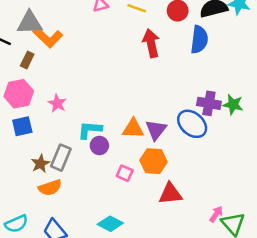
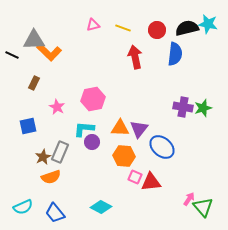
brown rectangle: (27, 60) -> (34, 83), moved
pink hexagon: (19, 94) -> (93, 99), moved
green star: (233, 105) -> (203, 108), turned -30
blue ellipse: (192, 124) -> (162, 147), moved
orange hexagon: (154, 161) -> (124, 156), moved
pink square: (125, 173) -> (135, 177), moved

